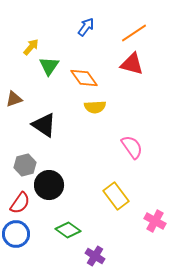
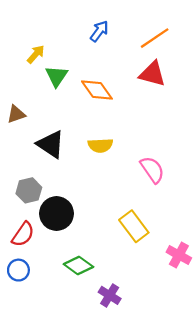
yellow semicircle: (95, 107) -> (100, 145), moved
blue circle: (16, 234) -> (18, 270), size x0.7

